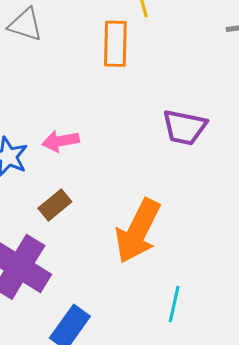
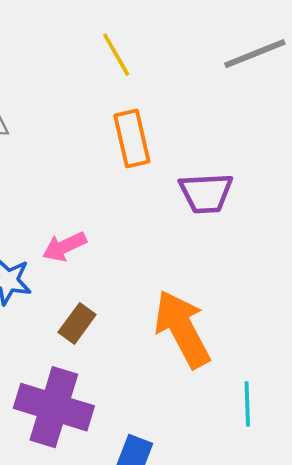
orange rectangle: (115, 44) -> (132, 139), moved
orange arrow: (138, 231) -> (182, 329), turned 140

